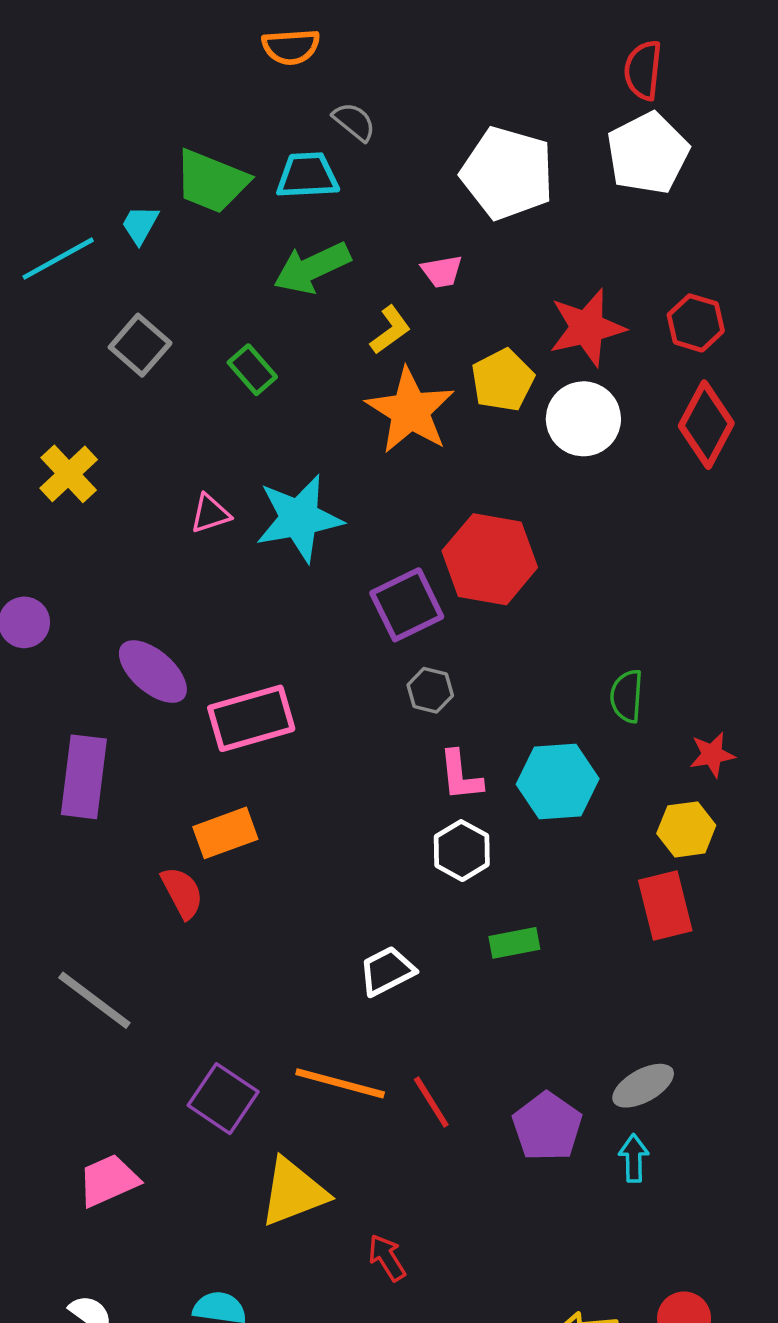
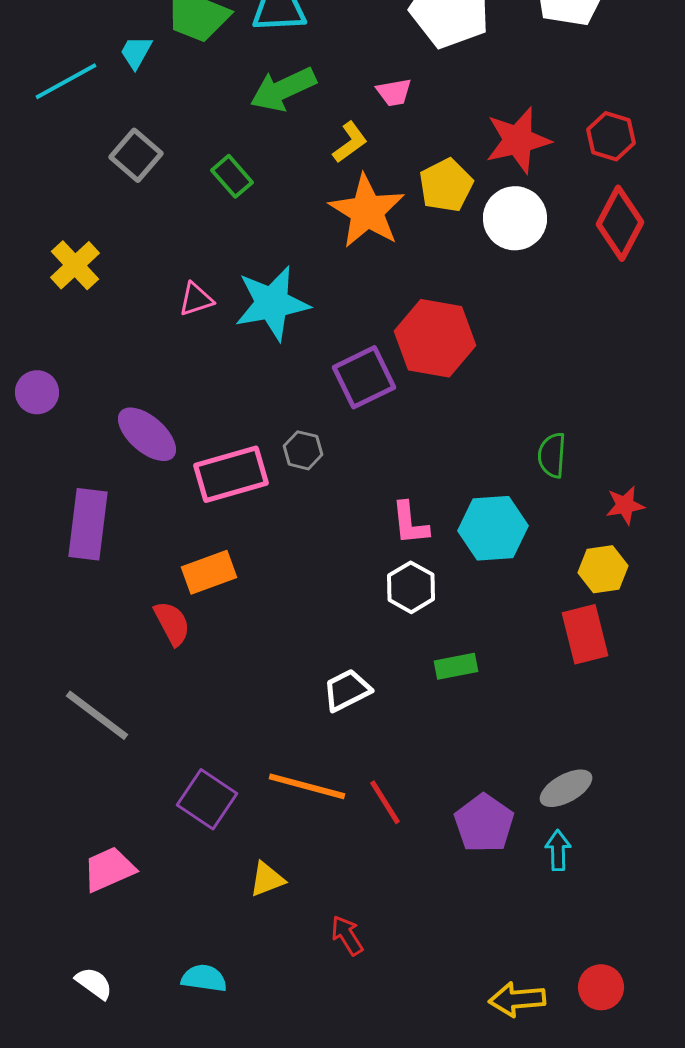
gray hexagon: (430, 690) -> (303, 450), moved
yellow triangle: (293, 1192) -> (267, 879), size x0.6

